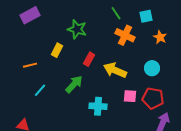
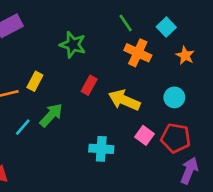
cyan square: (146, 16) -> (166, 27), turned -32
yellow rectangle: (57, 50) -> (35, 81), moved
green arrow: (74, 84) -> (51, 115), moved
pink square: (130, 96) -> (145, 135), turned 32

